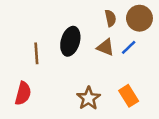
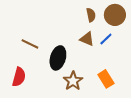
black ellipse: (70, 41) -> (58, 58), moved
brown line: (36, 53) -> (30, 44), turned -60

